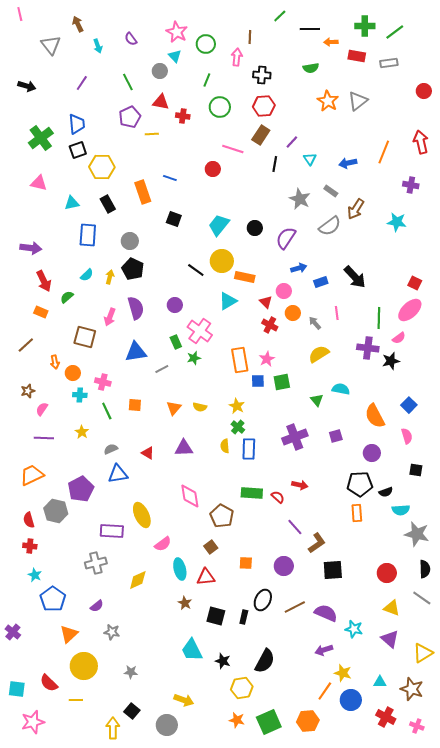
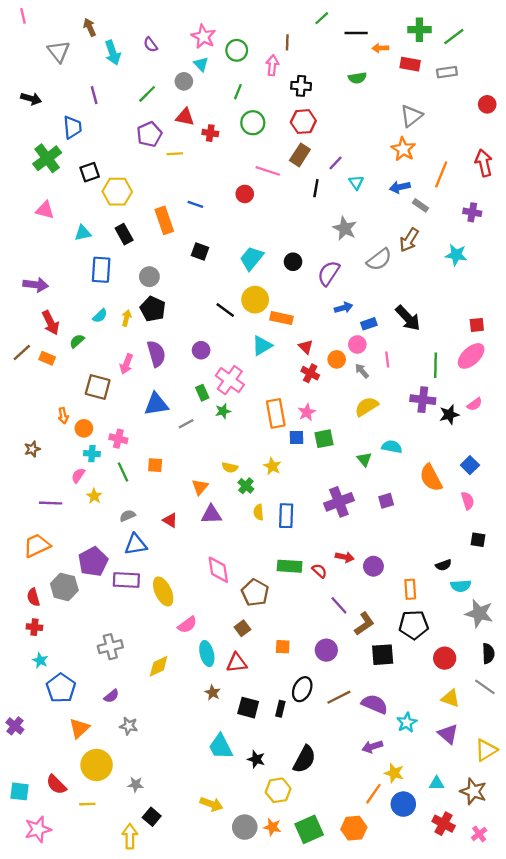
cyan arrow: (98, 46) -> (113, 53), size x1.5
green line: (128, 82) -> (147, 94), turned 72
purple line: (82, 83) -> (94, 95), turned -49
orange star: (328, 101) -> (403, 149), moved
blue trapezoid: (77, 124) -> (72, 127), moved
gray rectangle: (331, 191) -> (421, 205), moved
red square: (415, 283) -> (477, 325), turned -32
pink circle: (284, 291) -> (357, 344), moved
pink semicircle: (399, 338) -> (475, 404), moved
brown line: (26, 345) -> (22, 353), moved
orange triangle: (174, 408) -> (200, 487), moved
pink semicircle: (42, 409) -> (78, 475), moved
green cross: (238, 427) -> (246, 486), moved
purple circle: (372, 453) -> (373, 566), moved
black pentagon: (360, 484) -> (414, 625), moved
purple rectangle: (112, 531) -> (126, 580), moved
cyan star: (354, 629) -> (407, 722), turned 30
gray star: (131, 672) -> (136, 785), moved
gray circle: (167, 725) -> (245, 827), moved
pink cross: (417, 726) -> (479, 834), turned 32

